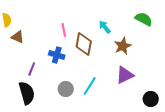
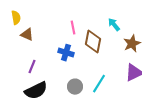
purple line: (32, 69) -> (32, 67), moved
black semicircle: (27, 93) -> (36, 91), turned 80

